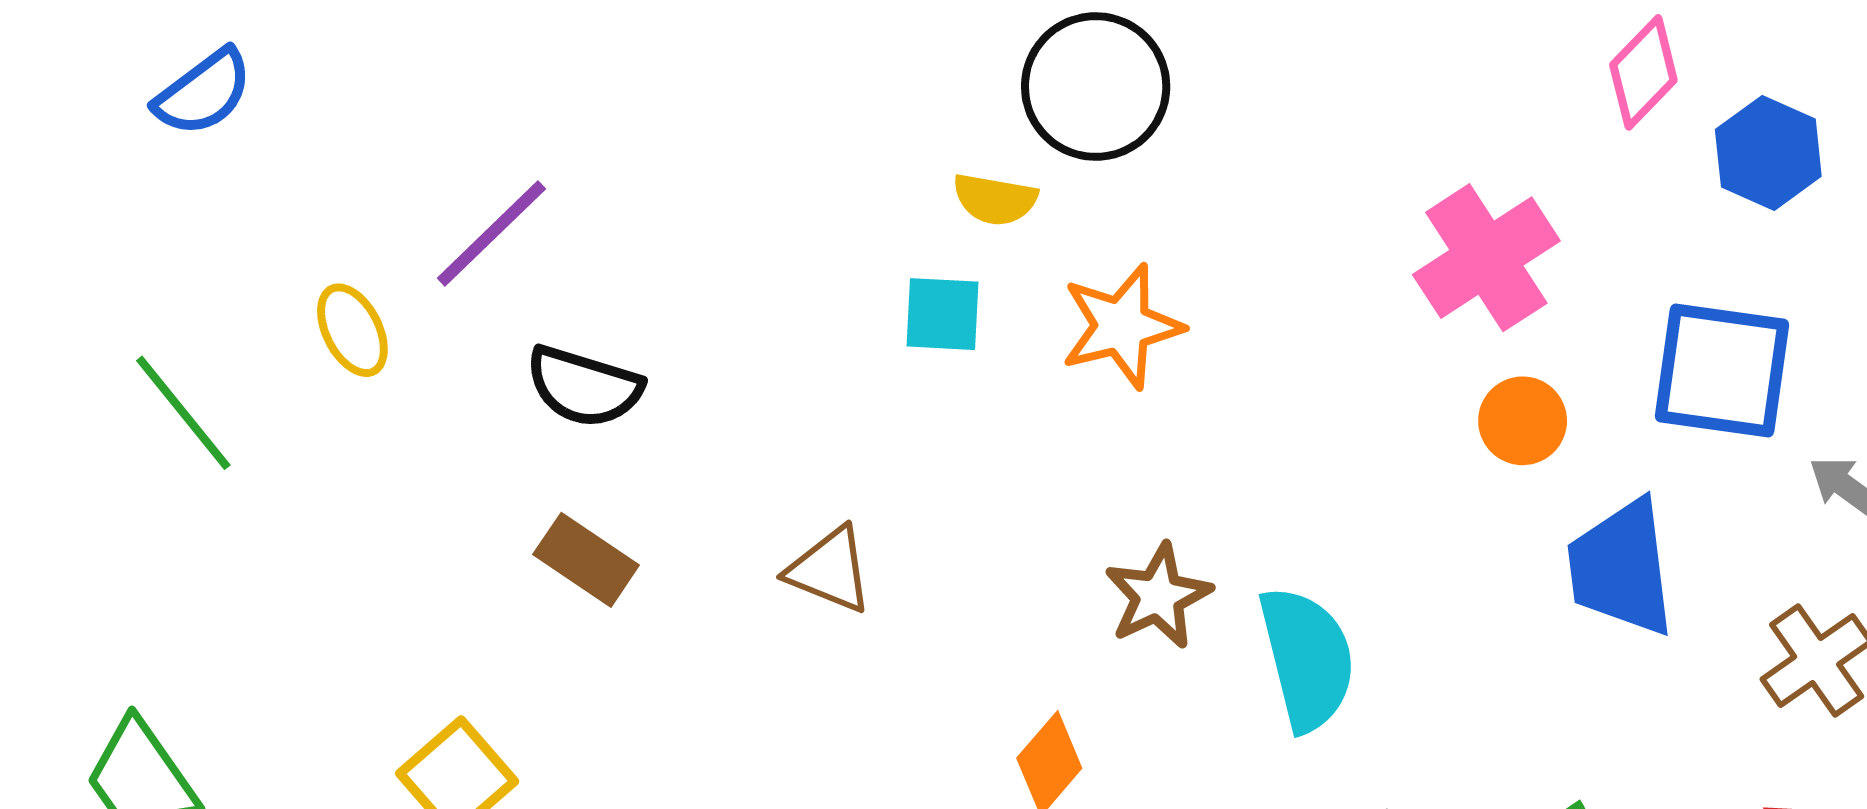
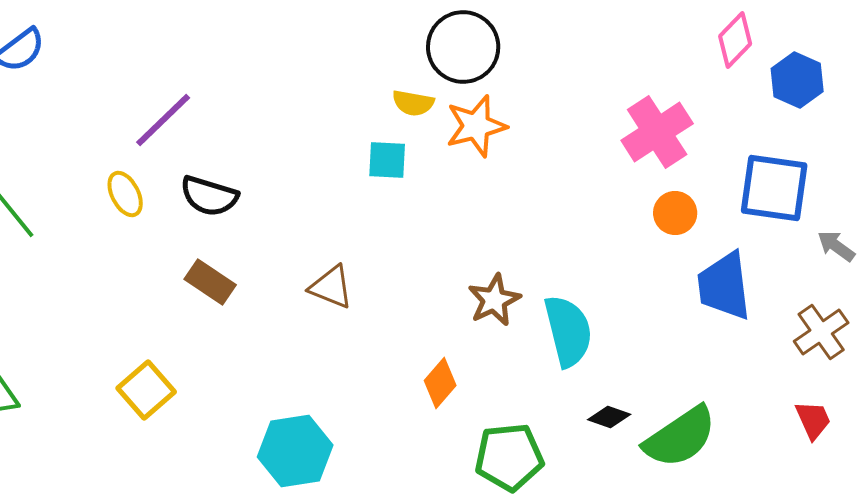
orange star: (1122, 326) -> (476, 126), moved
yellow ellipse: (352, 330) -> (125, 194), moved

